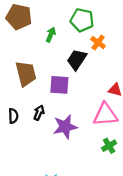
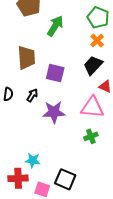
green pentagon: (82, 20) -> (98, 18), moved
green arrow: (51, 35) -> (55, 26), size x1.5
black trapezoid: (77, 60) -> (93, 65), moved

